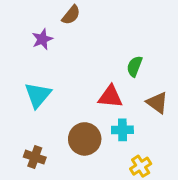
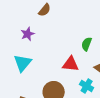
purple star: (42, 39) -> (28, 34), moved
cyan cross: (122, 130) -> (87, 86), moved, turned 32

